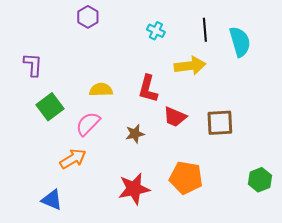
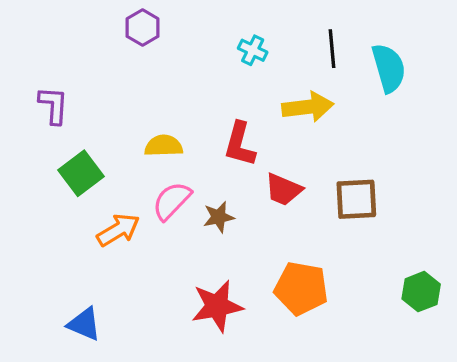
pink semicircle: (88, 124) -> (172, 201), moved
orange arrow: (73, 159) -> (118, 230), moved

